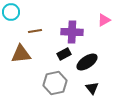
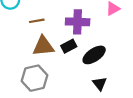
brown triangle: (21, 54) -> (43, 46), moved
gray hexagon: (55, 83) -> (35, 78), moved

